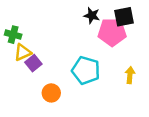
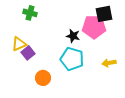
black star: (92, 15) -> (73, 36), moved
green cross: (13, 35) -> (30, 13), moved
yellow arrow: (130, 75) -> (109, 63), turned -104

